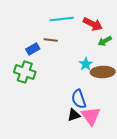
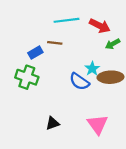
blue semicircle: (79, 99) -> (79, 81), moved, turned -36
black triangle: (74, 115) -> (53, 123), moved

